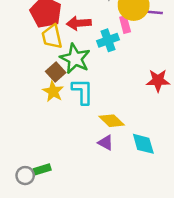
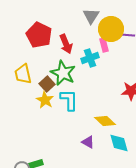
red arrow: (79, 23) -> (66, 44), turned -108
yellow trapezoid: (52, 37) -> (23, 74), moved
yellow diamond: (112, 121) -> (105, 121), moved

